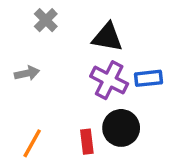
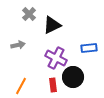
black triangle: (107, 37) -> (52, 25), moved, turned -36
purple cross: (109, 80) -> (56, 58), moved

